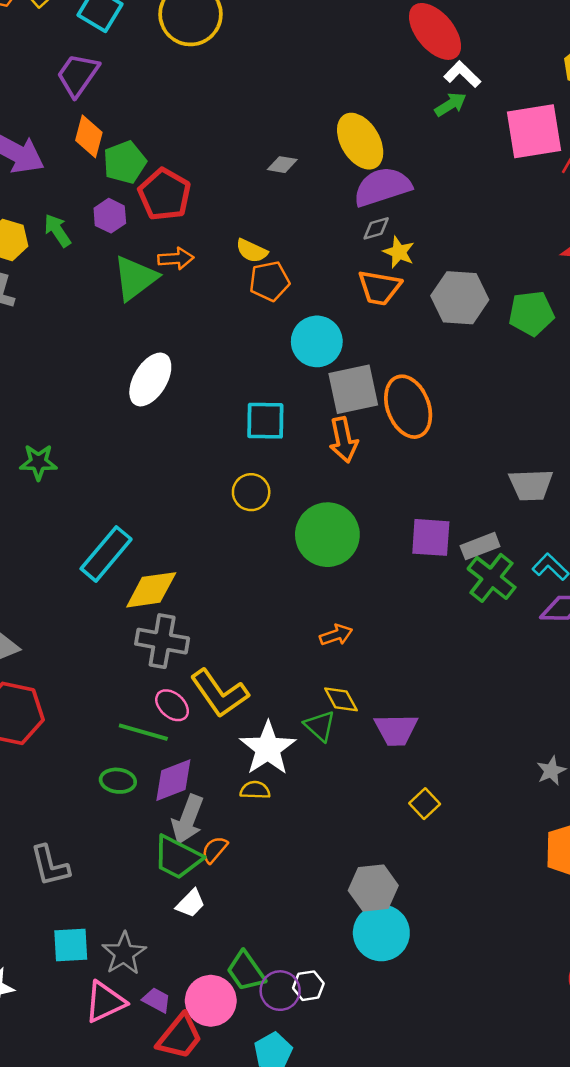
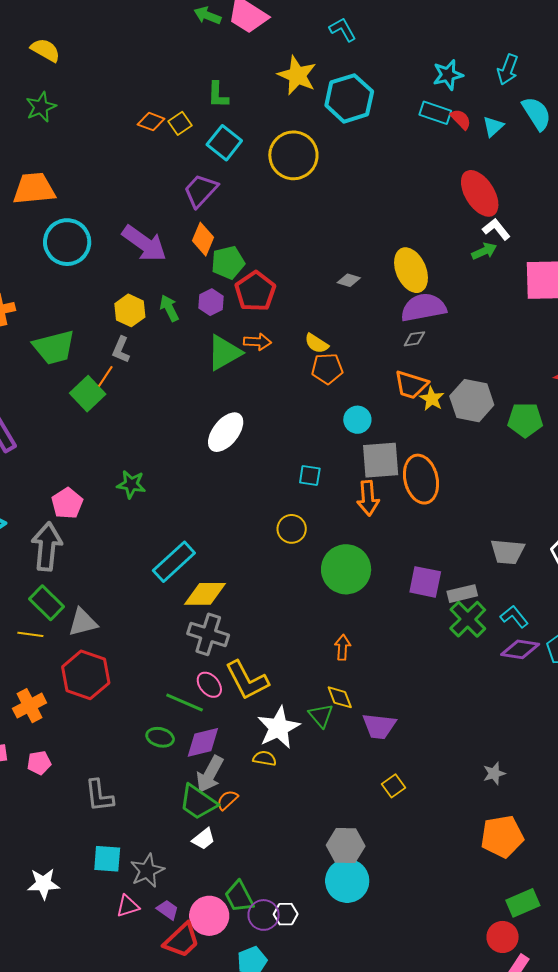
yellow star: (399, 252) -> (432, 399), moved
cyan circle: (317, 341) -> (357, 420), size x0.7
cyan square: (265, 421) -> (310, 475), size x0.7
orange arrow: (336, 635) -> (343, 647), turned -75
pink triangle: (105, 1002) -> (128, 906), size x0.7

